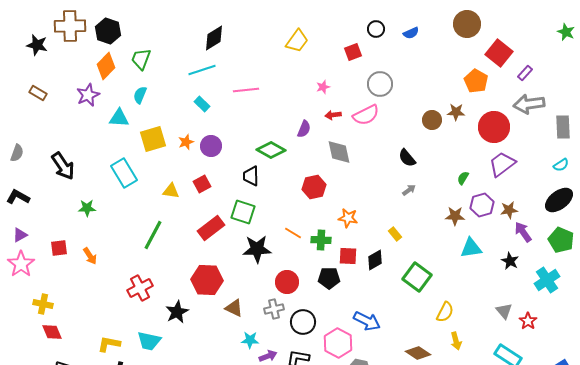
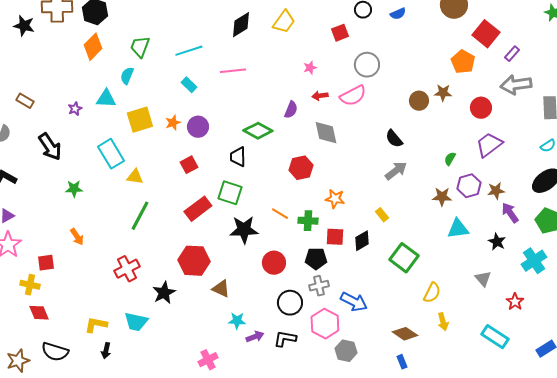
black diamond: (214, 38) -> (241, 25), moved
green trapezoid: (141, 59) -> (140, 47), moved
brown rectangle: (38, 93) -> (25, 101), moved
purple star: (88, 95) -> (75, 109), moved, size x0.6
red circle: (494, 127) -> (481, 108), size x0.7
gray arrow: (409, 190) -> (396, 171), size x1.6
yellow triangle: (171, 191) -> (135, 177), moved
red square: (59, 248) -> (46, 263), moved
gray cross: (274, 309) -> (319, 286), moved
gray triangle: (504, 311) -> (483, 279), moved

